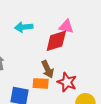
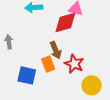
orange rectangle: (41, 83) -> (48, 64), turned 63

